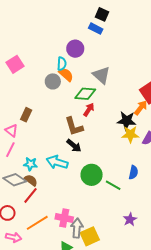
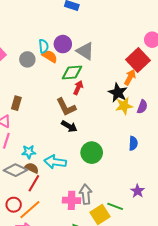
purple circle: (75, 49) -> (63, 44), moved
gray circle: (53, 81) -> (27, 59), moved
black star: (127, 121) -> (118, 93), turned 30
cyan arrow: (57, 162) -> (55, 162), moved
green line: (113, 185) -> (115, 206), moved
orange line: (37, 223) -> (30, 210), moved
gray arrow: (77, 228) -> (86, 194), moved

